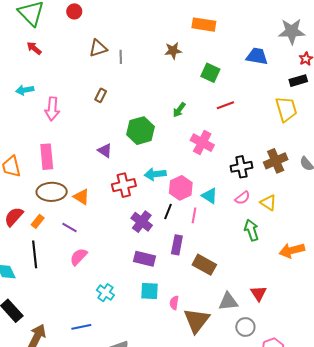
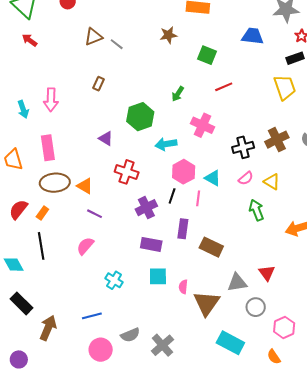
gray line: (121, 57) -> (117, 44), turned -48
cyan arrow: (25, 90) -> (23, 109), moved, turned -96
cyan arrow: (155, 174) -> (166, 144), moved
red cross: (124, 185) -> (127, 172), turned 35
purple cross: (142, 222) -> (146, 208), turned 30
purple line: (69, 227) -> (94, 214), moved

